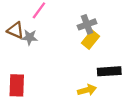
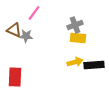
yellow rectangle: (91, 40) -> (78, 38), turned 56
yellow arrow: (87, 90) -> (75, 62), moved

